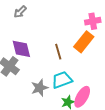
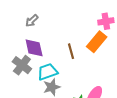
gray arrow: (20, 12) -> (32, 21), moved
cyan trapezoid: (62, 80) -> (48, 72), moved

